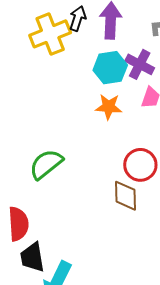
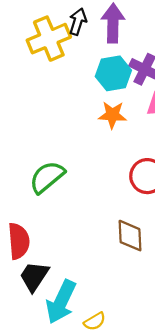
brown diamond: (125, 196) -> (130, 236), moved
black trapezoid: (32, 257) -> (34, 276), turned 44

